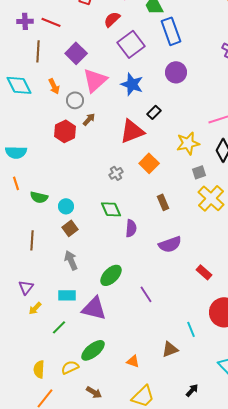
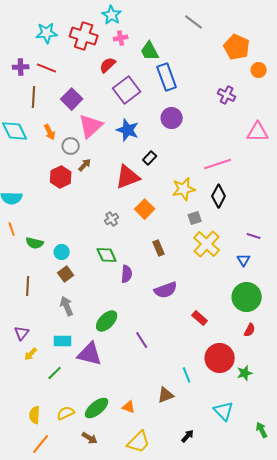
green ellipse: (93, 350) -> (97, 408), moved

